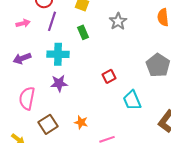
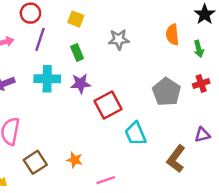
gray star: (118, 21) -> (119, 39), turned 30
red square: (109, 76) -> (108, 105), size x1.6
purple star: (59, 83) -> (81, 84), moved

